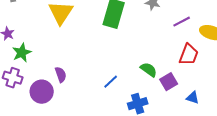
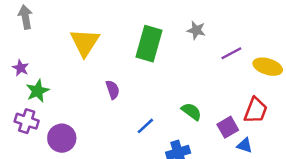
red trapezoid: (189, 55) -> (256, 110), moved
purple semicircle: (61, 75) -> (113, 90), moved
purple square: (169, 82) -> (228, 127), moved

